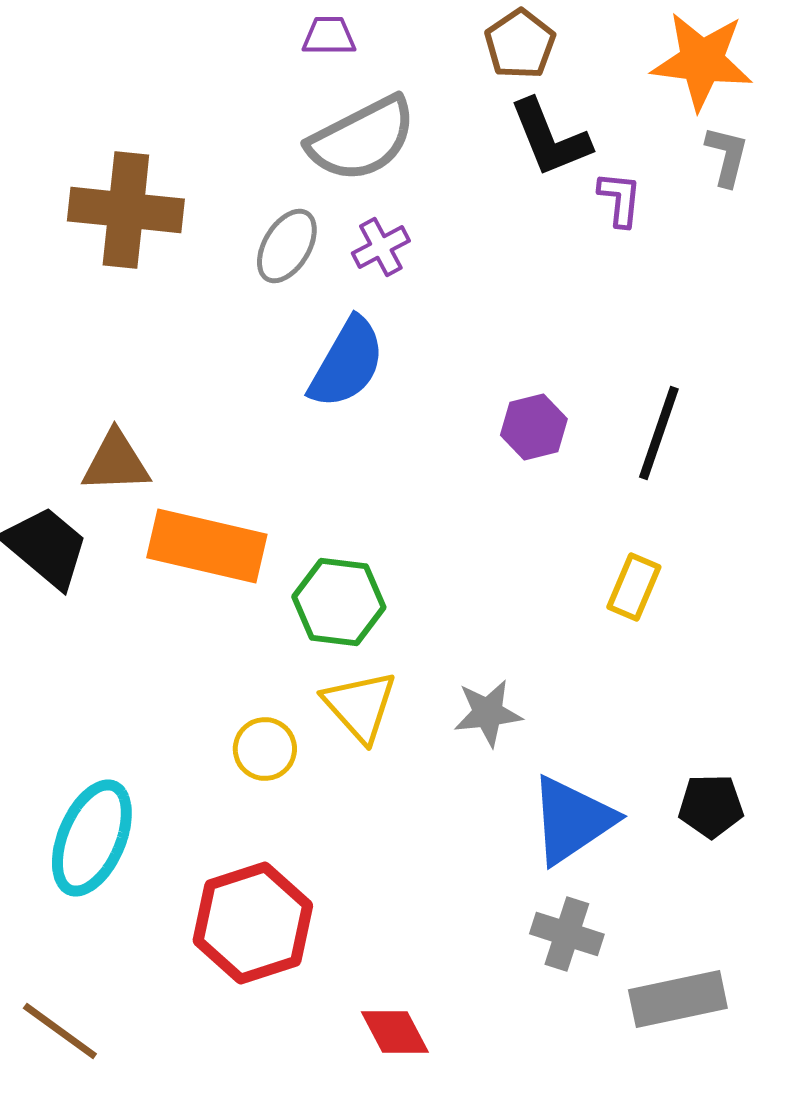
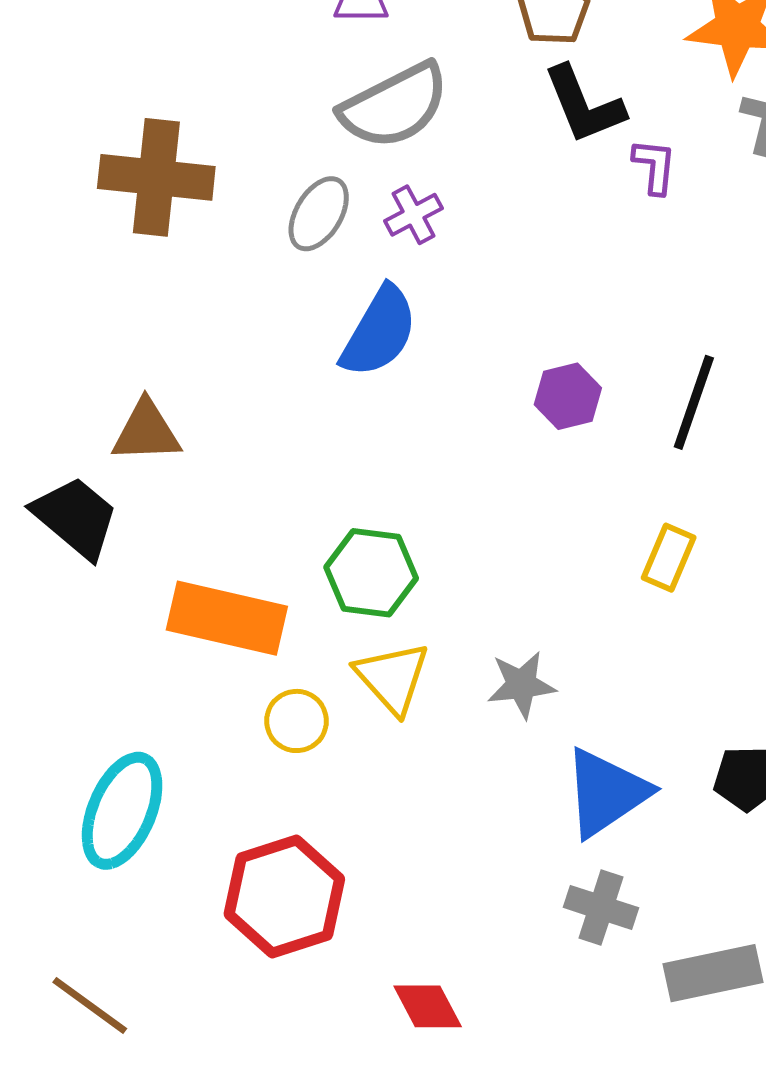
orange rectangle: (207, 546) -> (227, 618), moved

